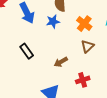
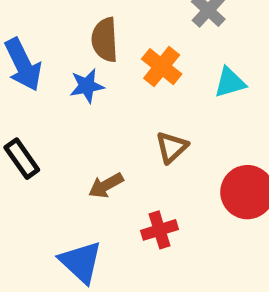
orange cross: (84, 24) -> (162, 67), moved

